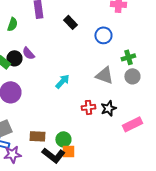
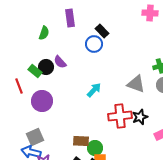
blue circle: (103, 35) -> (94, 44), moved
red cross: (88, 107) -> (120, 116), size x1.6
brown rectangle: (37, 136) -> (81, 141), moved

